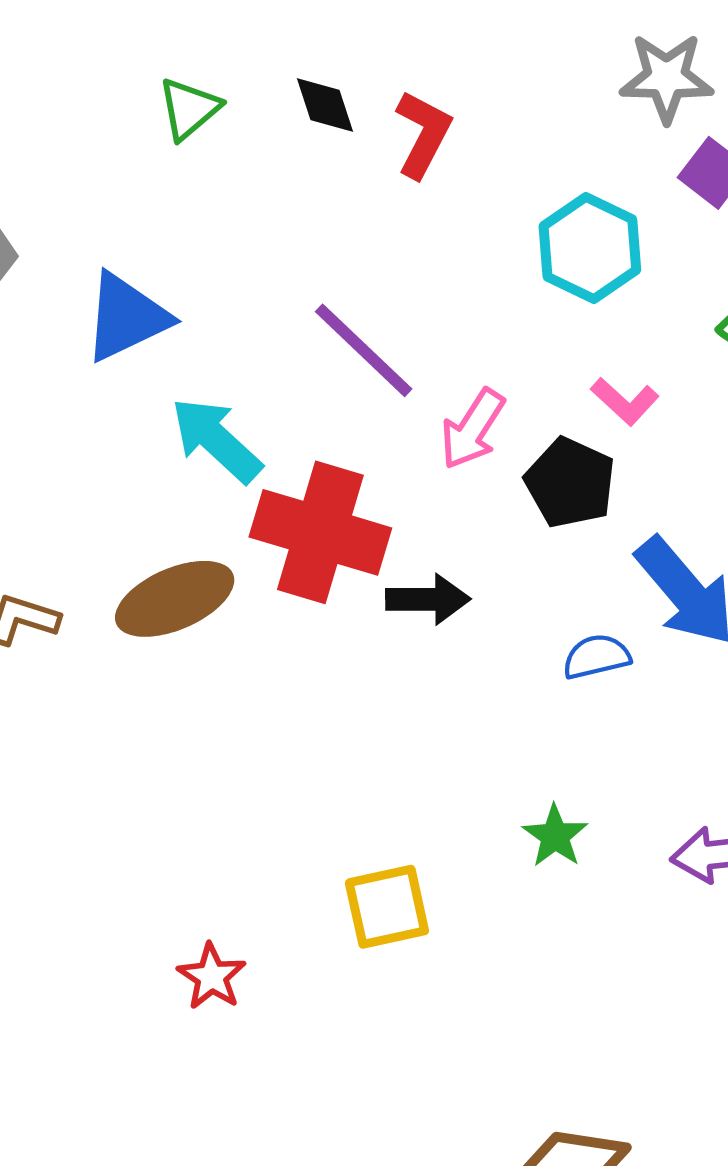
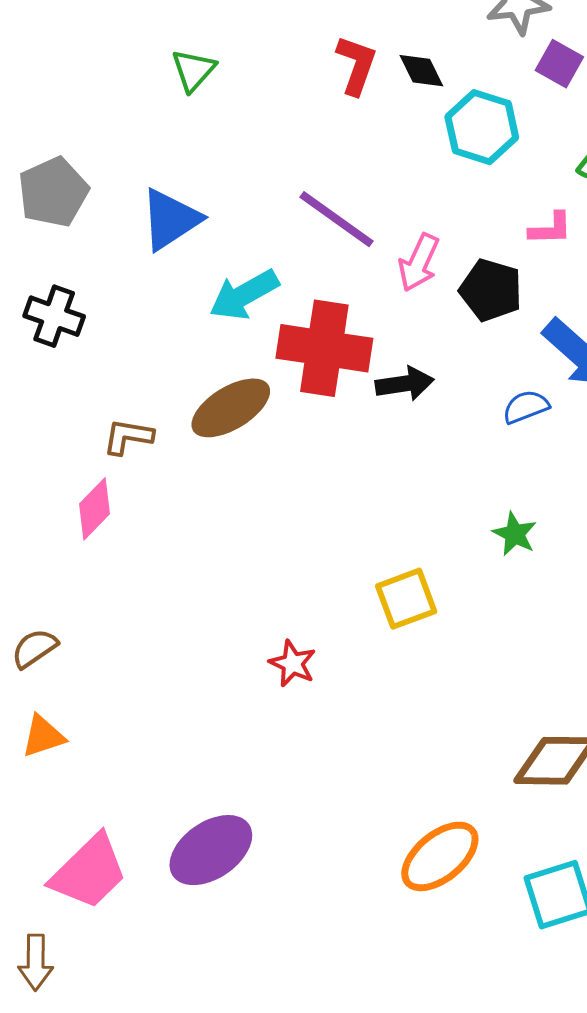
black diamond: (325, 105) -> (421, 71), moved
pink L-shape: (625, 401) -> (551, 229), moved, turned -36
cyan arrow: (216, 440) -> (244, 295), turned -64

